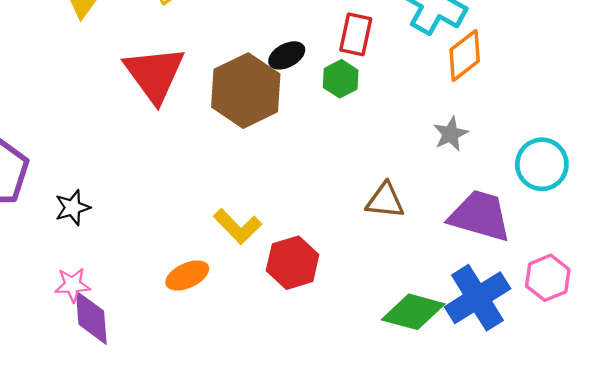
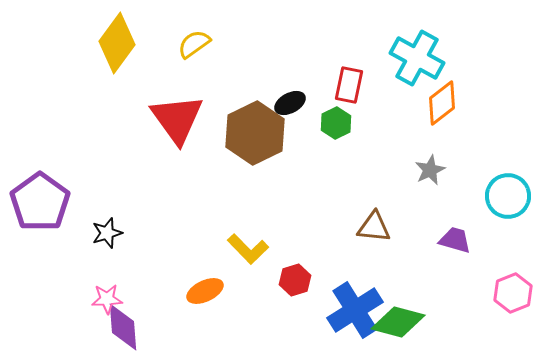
purple trapezoid: (480, 216) -> (455, 240), size x0.6
red hexagon: (293, 263) -> (295, 280), size x0.7
blue cross: (478, 298) -> (355, 310), moved

